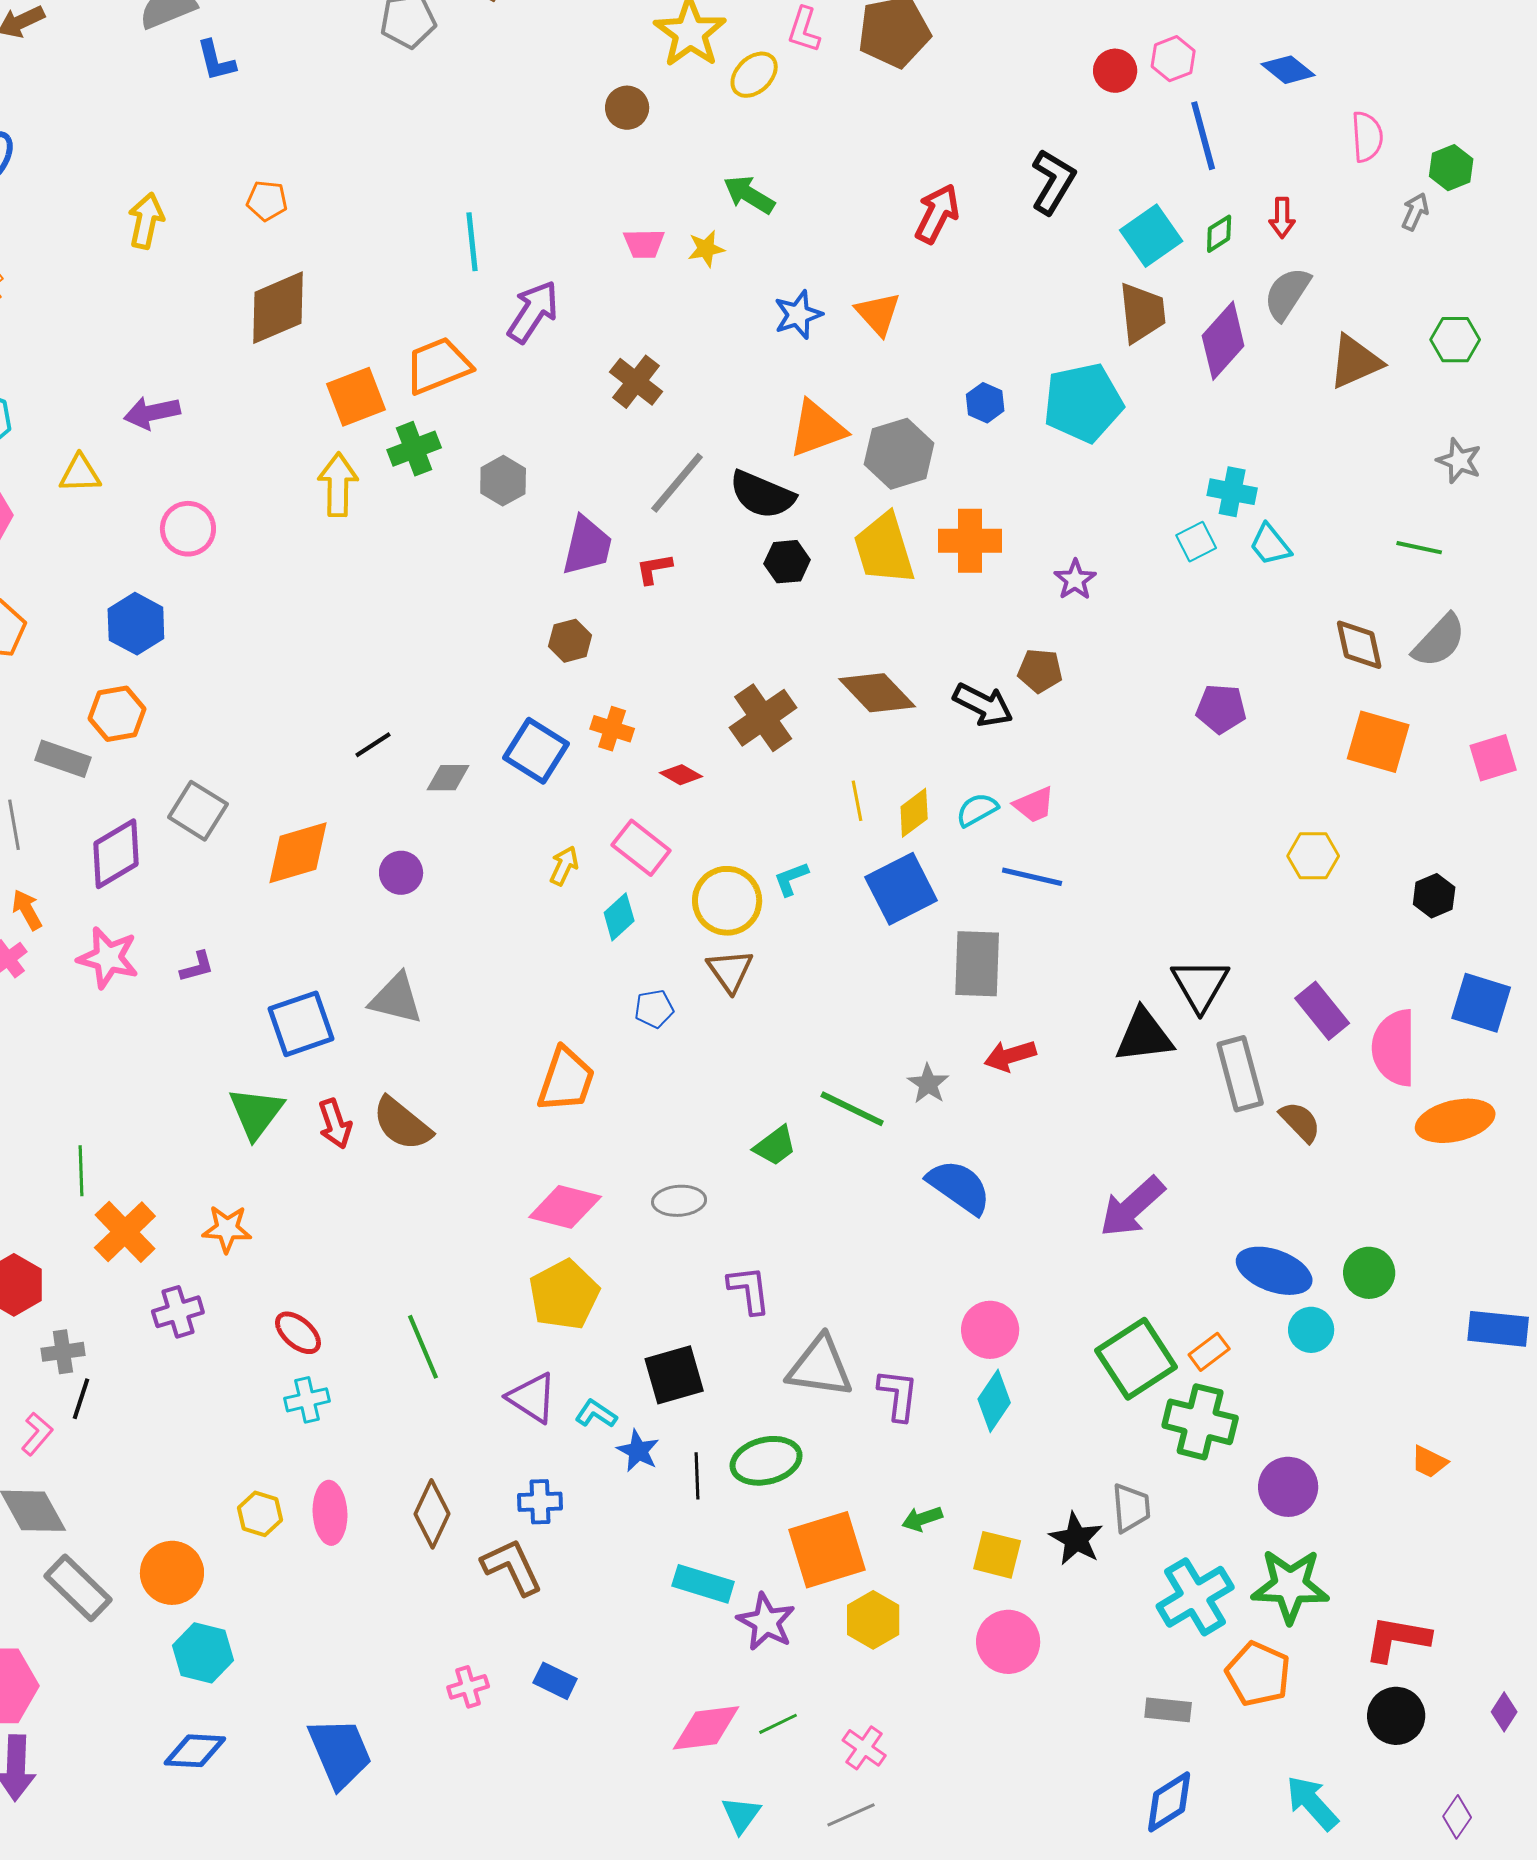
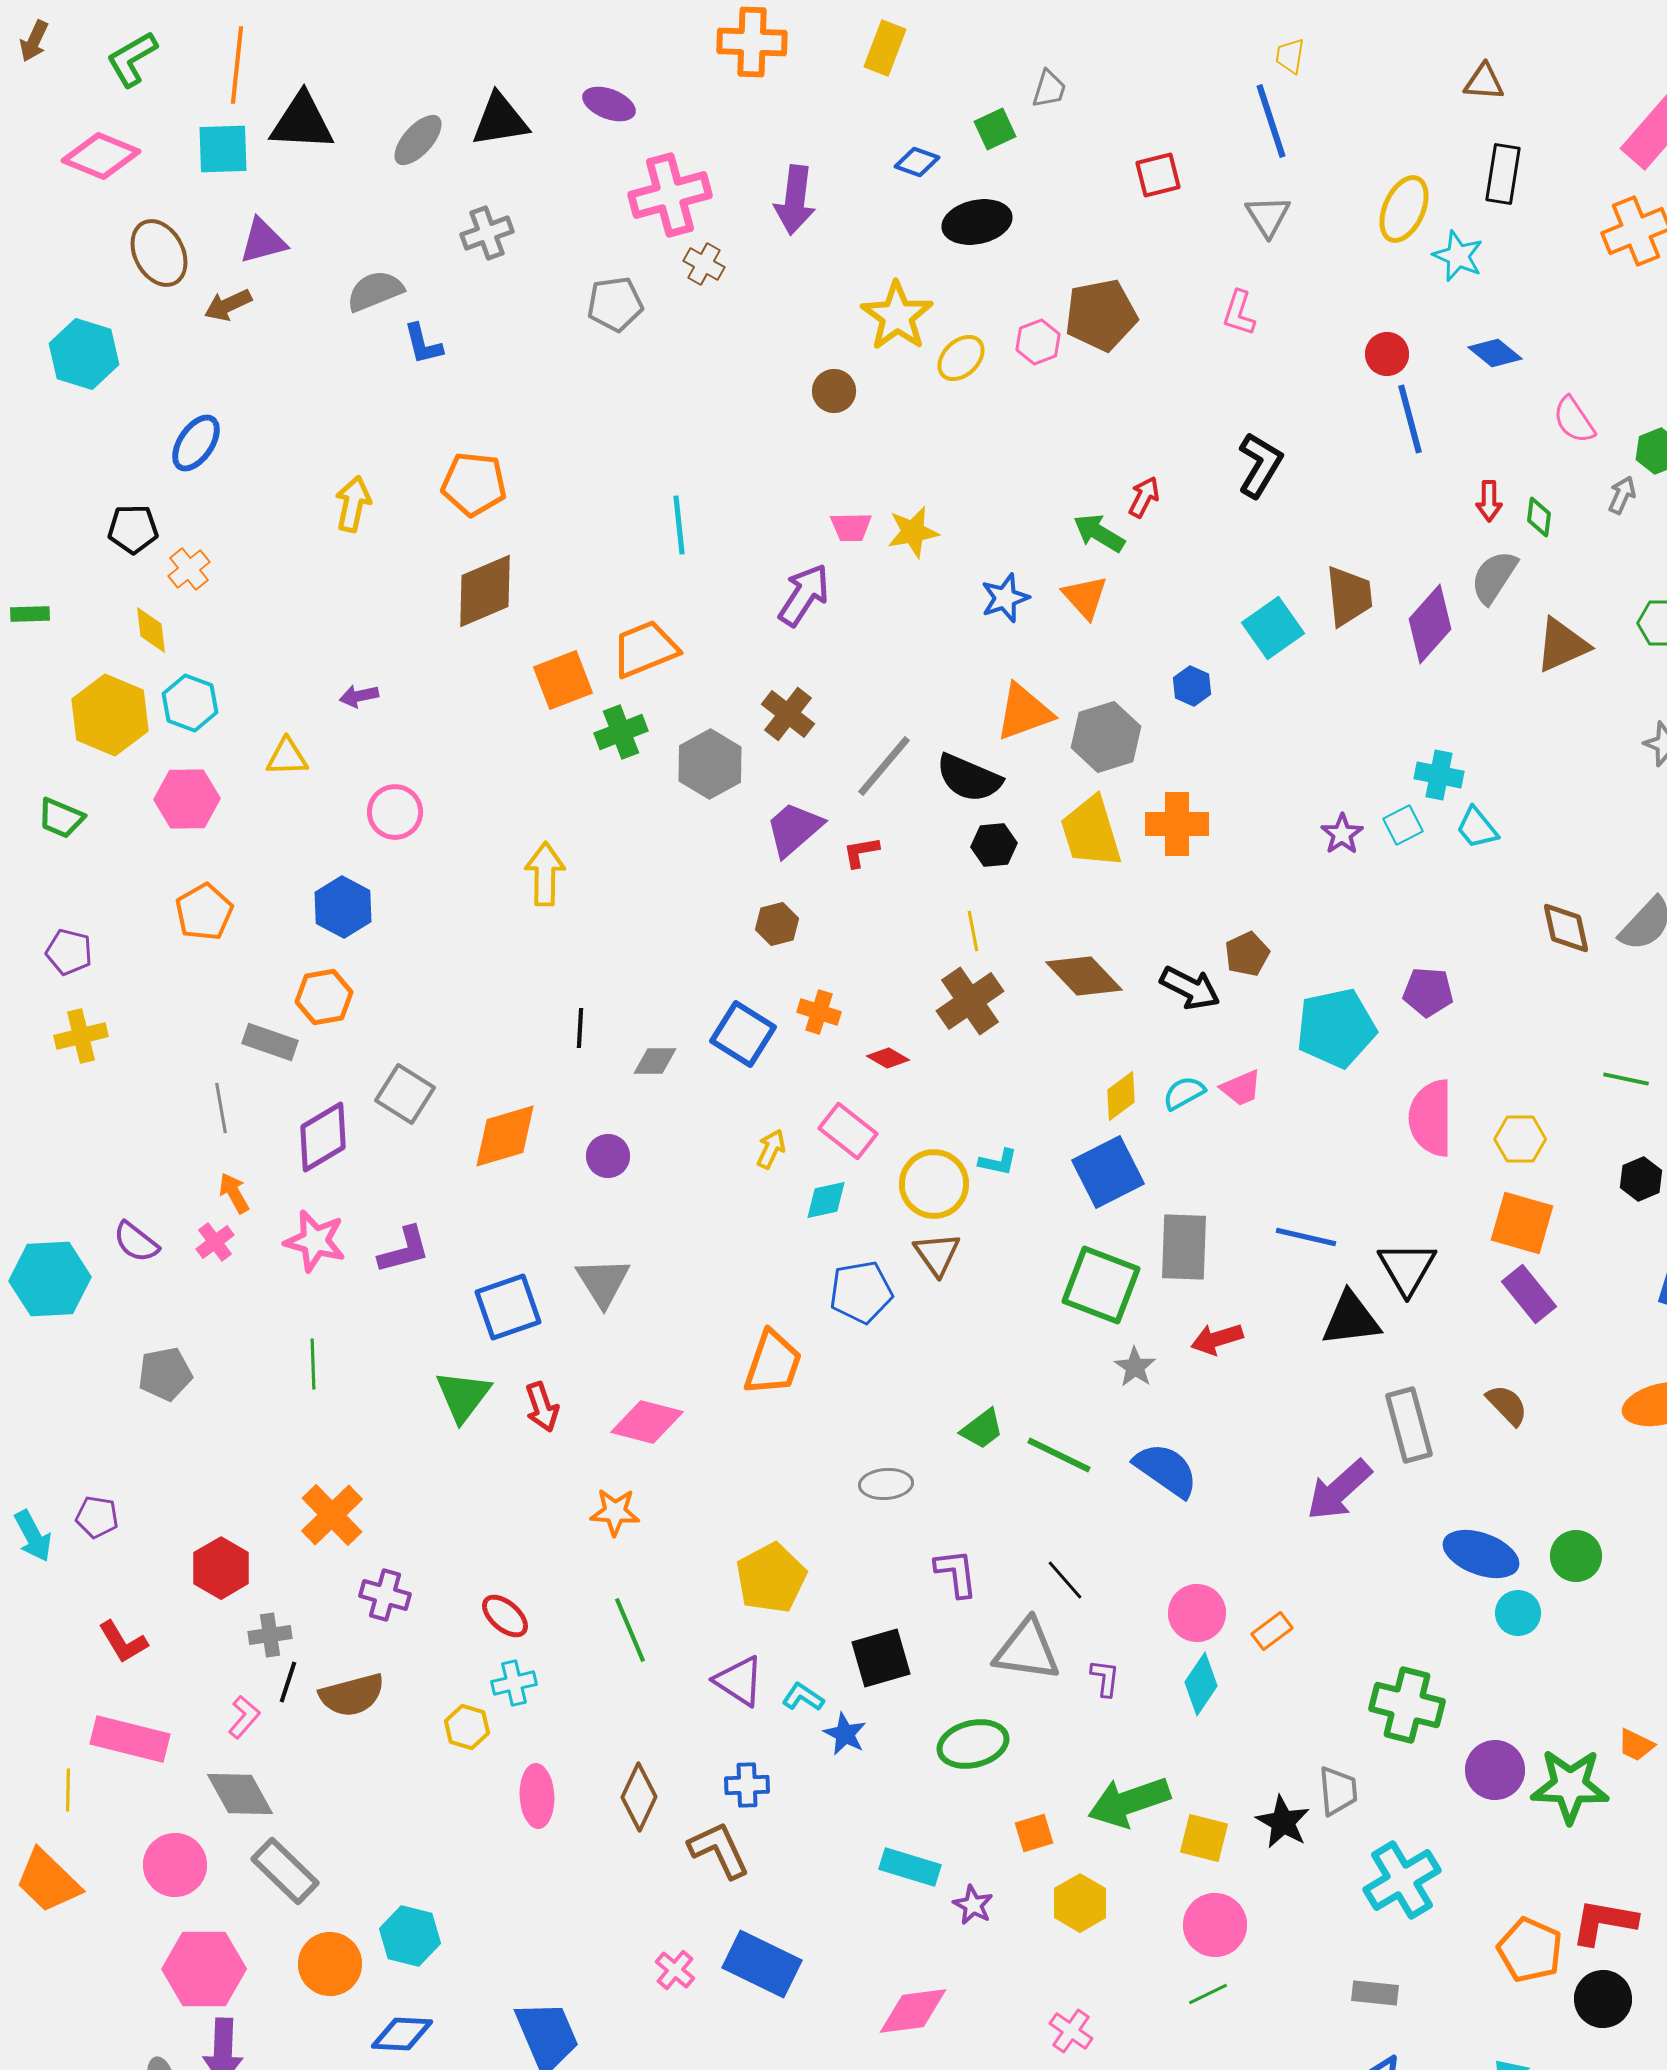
pink L-shape: (804, 30) -> (1239, 313), moved
pink hexagon: (1173, 59) -> (1038, 342), moved
red circle: (1115, 71) -> (1387, 354), moved
pink semicircle: (1367, 137) -> (1574, 420), turned 150
green arrow: (749, 195) -> (1099, 533), moved
orange pentagon: (267, 201) -> (474, 484), size x1.6
red arrow: (937, 214) -> (1144, 497), size x0.7
green diamond: (1219, 234) -> (1539, 517), moved, turned -51
cyan square: (1151, 236) -> (1273, 628), moved
yellow star: (706, 249) -> (913, 532), size x1.4
purple arrow: (533, 312) -> (804, 595), moved
brown cross: (636, 382) -> (788, 714), moved
cyan pentagon: (1083, 403) -> (1336, 1028), moved
purple arrow: (152, 413) -> (359, 696), size x0.7
gray hexagon: (503, 481) -> (710, 764), size x1.4
yellow arrow: (338, 485) -> (545, 874), moved
purple trapezoid: (587, 546) -> (794, 829), turned -144
green line: (1419, 548) -> (1626, 1079), moved
purple star: (1075, 580) -> (1342, 834), moved
brown pentagon: (1040, 671) -> (1247, 954), turned -30
orange square: (1378, 742) -> (1522, 1223), moved
black line: (373, 745) -> (580, 1028), turned -54
yellow line: (857, 801) -> (973, 931), moved
blue line: (1032, 877) -> (1306, 1237), moved
cyan L-shape: (791, 879) -> (998, 1162), turned -147
cyan diamond: (619, 917) -> (826, 1200), turned 30
purple L-shape: (197, 967) -> (404, 1250), size x1.5
gray triangle: (396, 999) -> (603, 1282), turned 44
blue pentagon: (654, 1009) -> (861, 1292), size x1.6
pink semicircle: (1394, 1048) -> (1431, 1118), moved
gray rectangle: (1240, 1074) -> (1409, 1425), moved
green line: (852, 1109) -> (1059, 1455), moved
brown semicircle: (402, 1124) -> (352, 1695), moved, turned -54
green line: (81, 1171) -> (313, 1364), moved
pink diamond: (565, 1207) -> (647, 1422), moved
orange star: (227, 1229) -> (615, 1512), moved
purple cross: (178, 1312) -> (385, 1595), turned 33
orange rectangle: (1209, 1352) -> (1272, 1631), moved
green square: (1136, 1359) -> (1101, 1285), moved, turned -36
purple L-shape: (898, 1395) -> (1105, 1678), size x0.7
black line: (697, 1476) -> (1065, 1580), moved, turned -39
yellow hexagon: (260, 1514) -> (467, 1727), moved
green arrow: (922, 1519) -> (1129, 1802), size x2.0
orange square: (827, 1550) -> (1034, 1833), size x0.5
orange circle: (172, 1573) -> (330, 1964), moved
green star: (1290, 1586) -> (1570, 1786), moved
purple star: (766, 1622) -> (973, 1905), size x0.7
orange pentagon: (1258, 1674) -> (1530, 1950), moved
blue rectangle: (555, 1681) -> (762, 1964), size x1.8
pink cross: (468, 1687) -> (675, 1970), turned -33
green line: (778, 1724) -> (1208, 1994), moved

